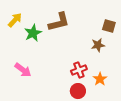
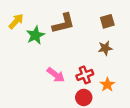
brown square: (109, 26) -> (107, 21), moved, turned -32
pink arrow: (23, 70) -> (56, 75), moved

